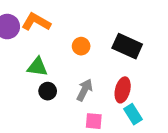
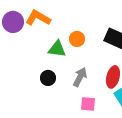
green triangle: (37, 67) -> (57, 49), moved

